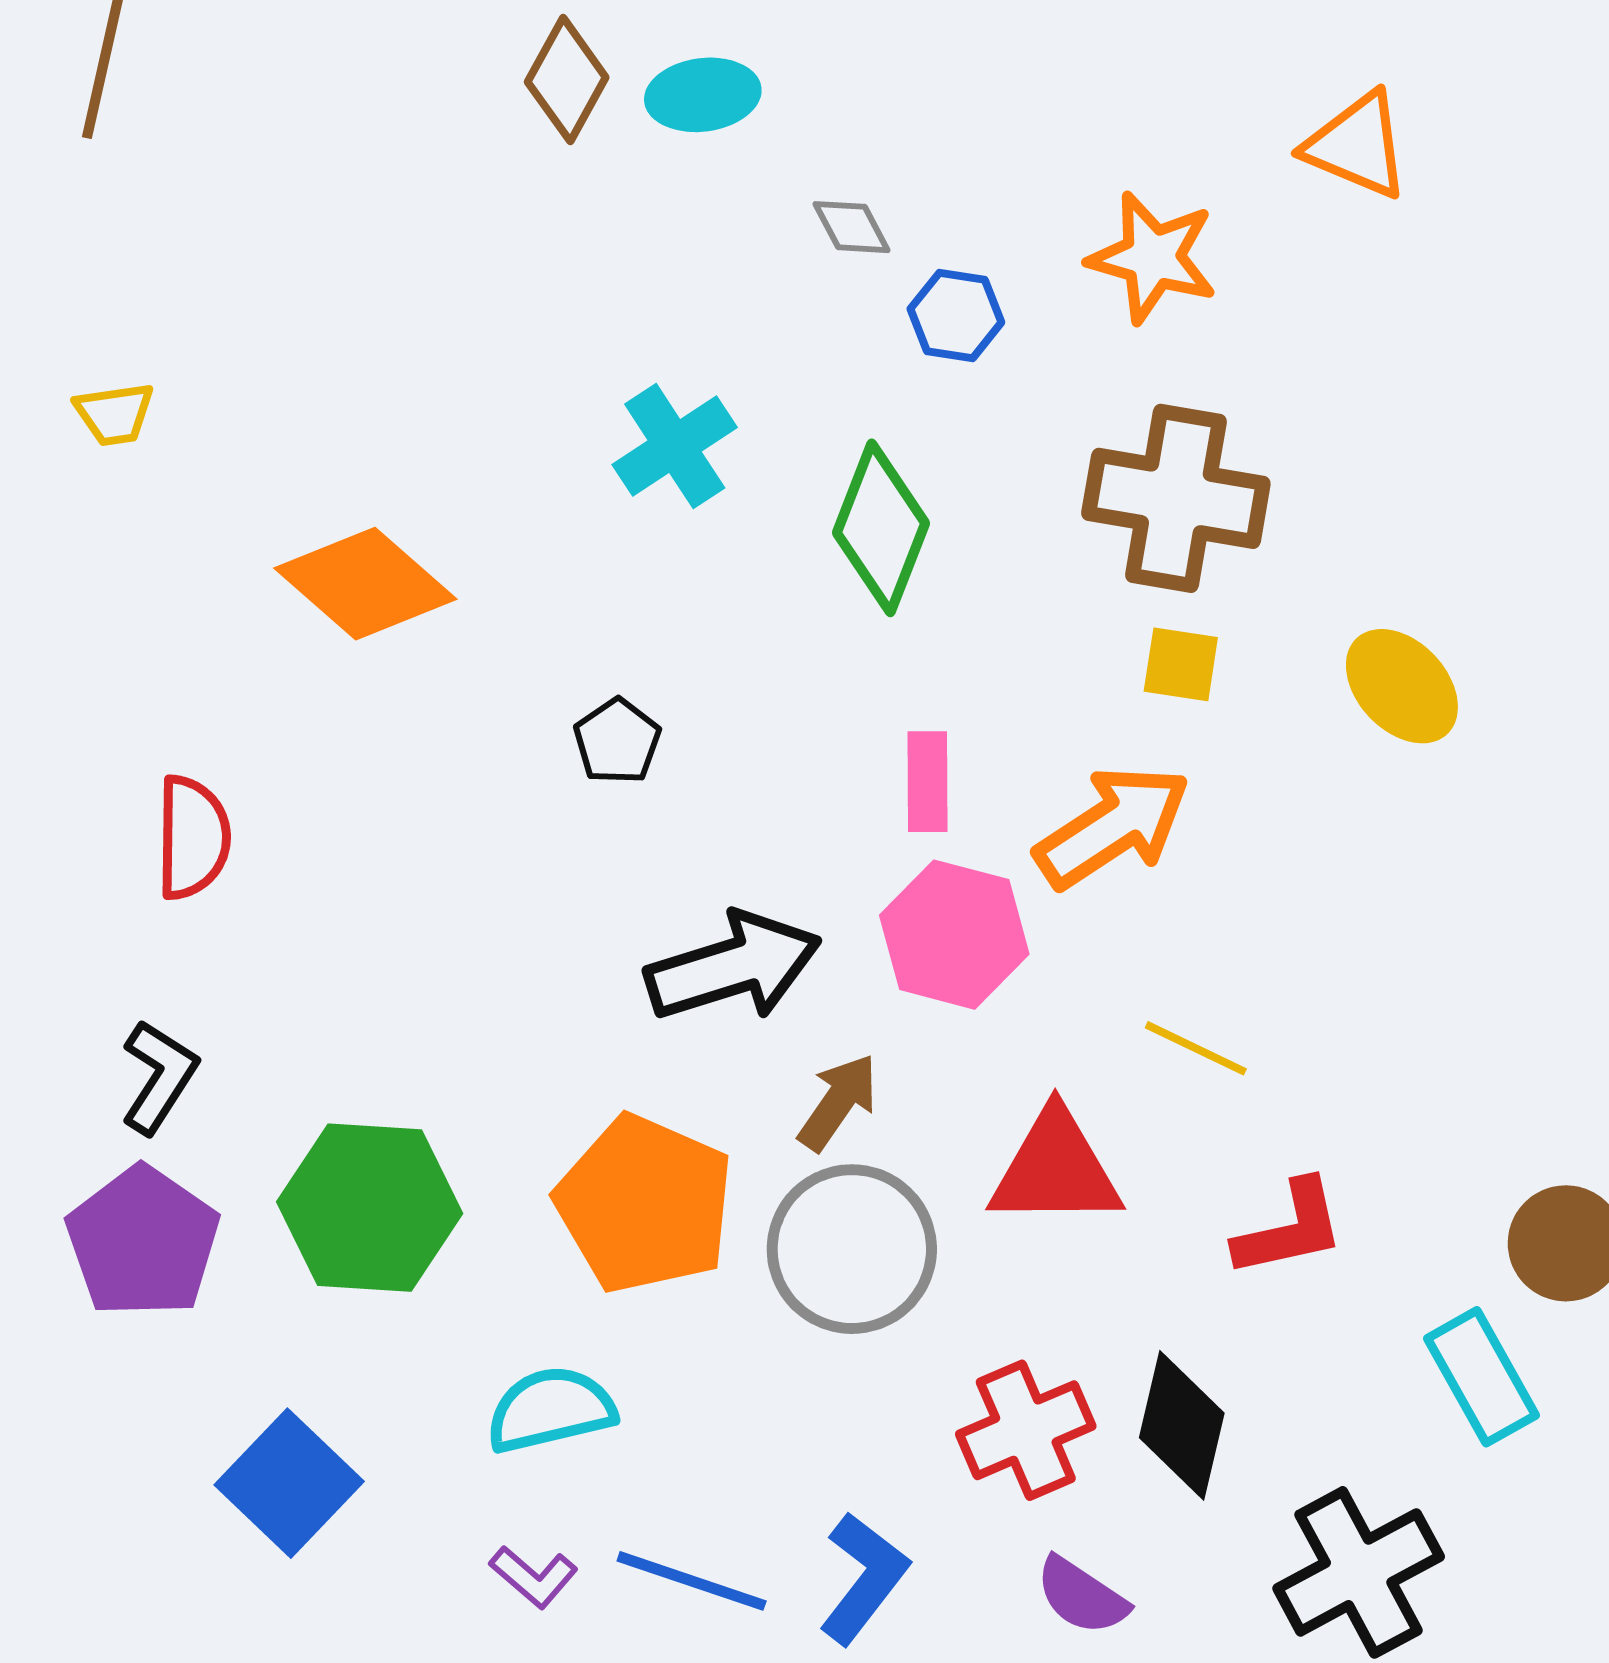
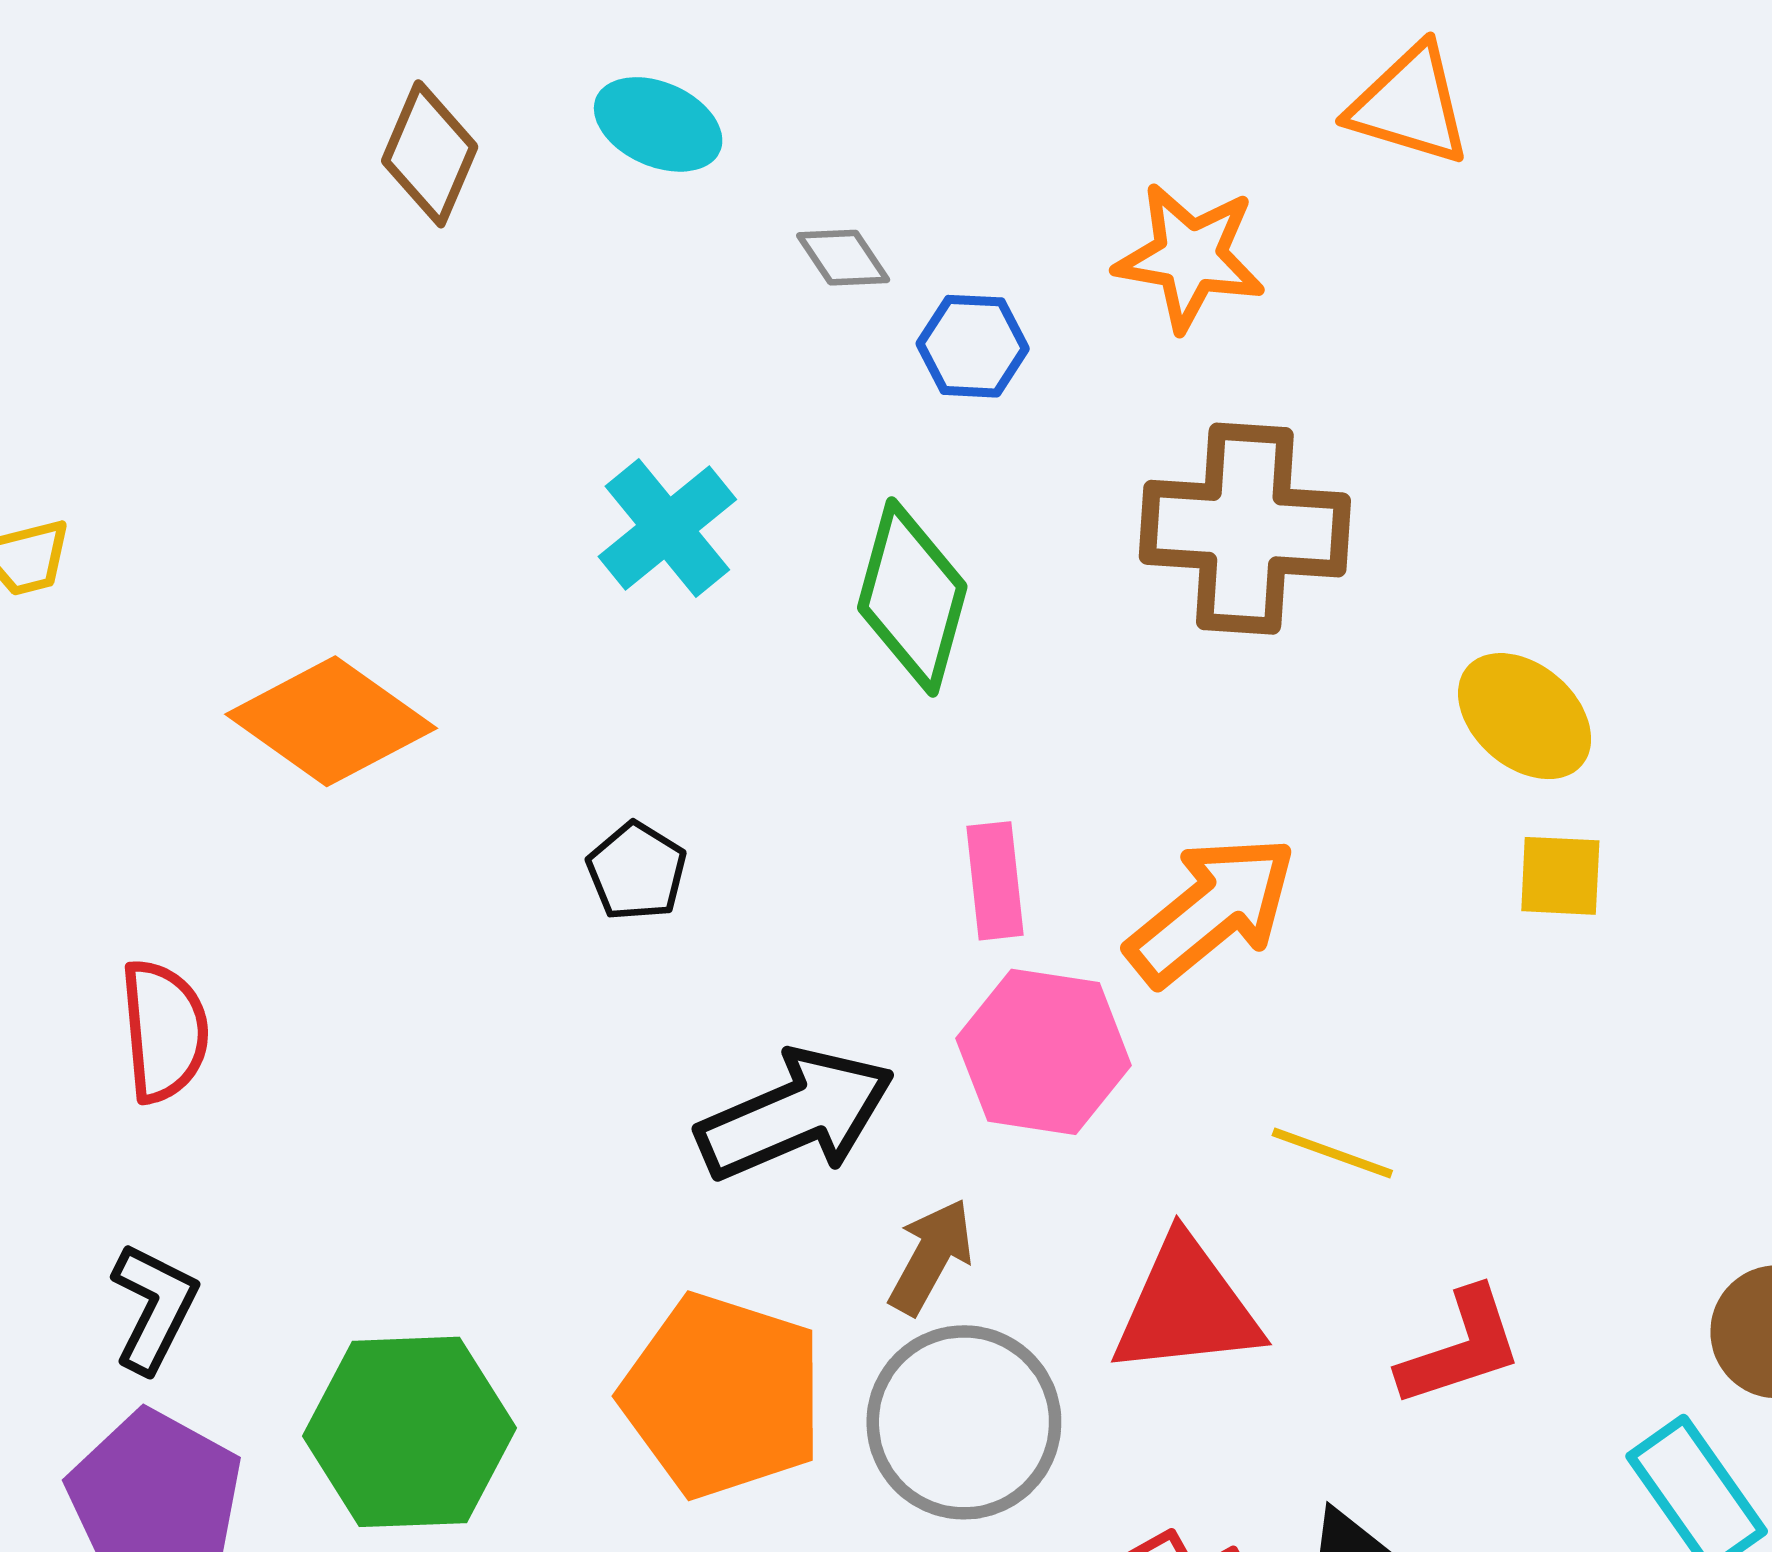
brown diamond: (567, 80) -> (430, 154), moved
cyan ellipse: (703, 95) -> (658, 124), turned 37
yellow square: (1181, 664) -> (1560, 876), moved

